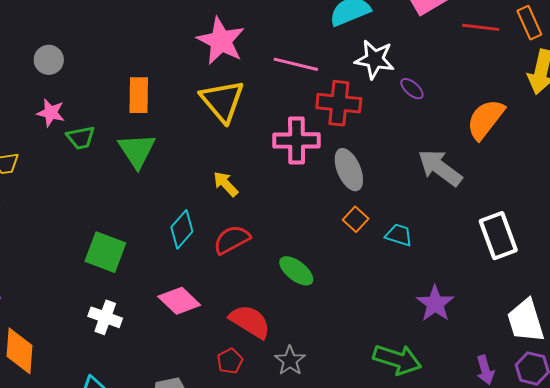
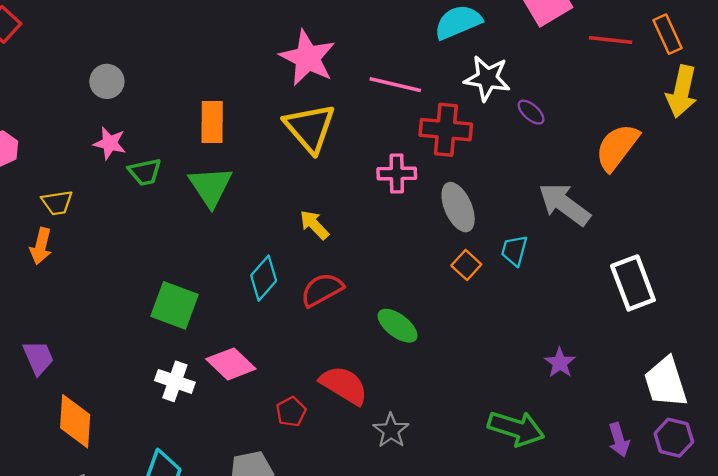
pink cross: (297, 140) -> (397, 174), size x0.7
cyan trapezoid: (399, 235) -> (514, 251), moved, turned -92
pink diamond: (179, 301) -> (231, 364), moved
purple star: (435, 304) -> (560, 363), size x0.7
red pentagon: (230, 361) -> (291, 412), moved

